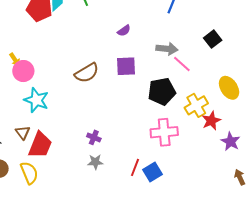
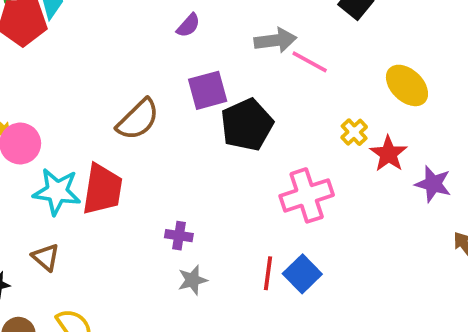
black pentagon: (162, 91) -> (247, 125), moved
yellow cross: (196, 105) -> (354, 132), size x0.6
red trapezoid: (40, 145) -> (102, 189), moved

